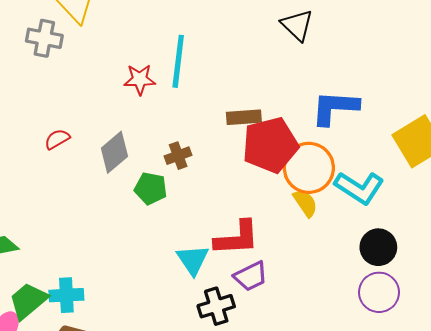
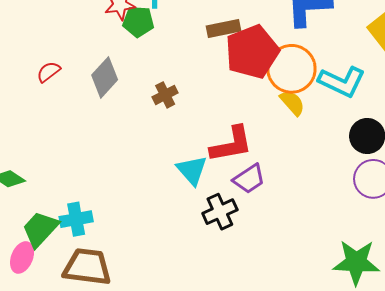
brown cross: (178, 156) -> (165, 95), moved
green pentagon: (151, 188) -> (138, 22), moved

